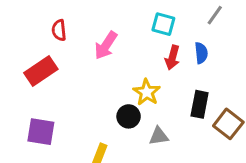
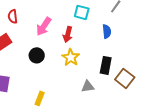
red arrow: (172, 57) -> (68, 34), moved
black circle: (129, 116) -> (37, 55), moved
gray triangle: (159, 136) -> (88, 86), moved

